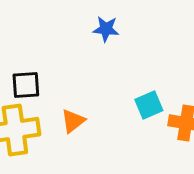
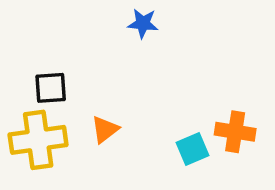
cyan square: (149, 105) -> (192, 149), moved

